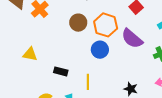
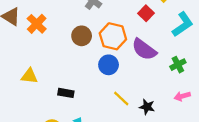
yellow line: (88, 82) -> (121, 99), moved, turned -42

